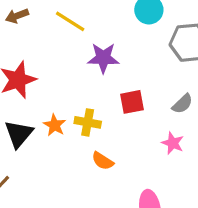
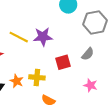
yellow line: (70, 21) -> (19, 37), moved
gray semicircle: (182, 104) -> (88, 54), moved

